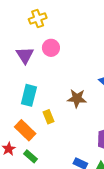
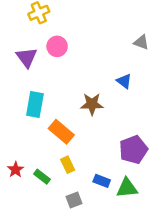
yellow rectangle: (48, 117) -> (68, 165), moved
orange rectangle: (25, 130) -> (61, 132), moved

